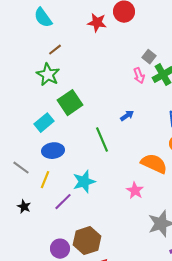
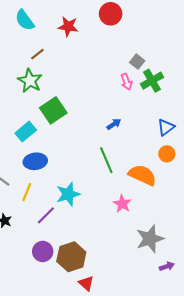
red star: (97, 23) -> (68, 27), moved
green line: (102, 140) -> (106, 160), moved
purple circle: (60, 249) -> (43, 251), moved

